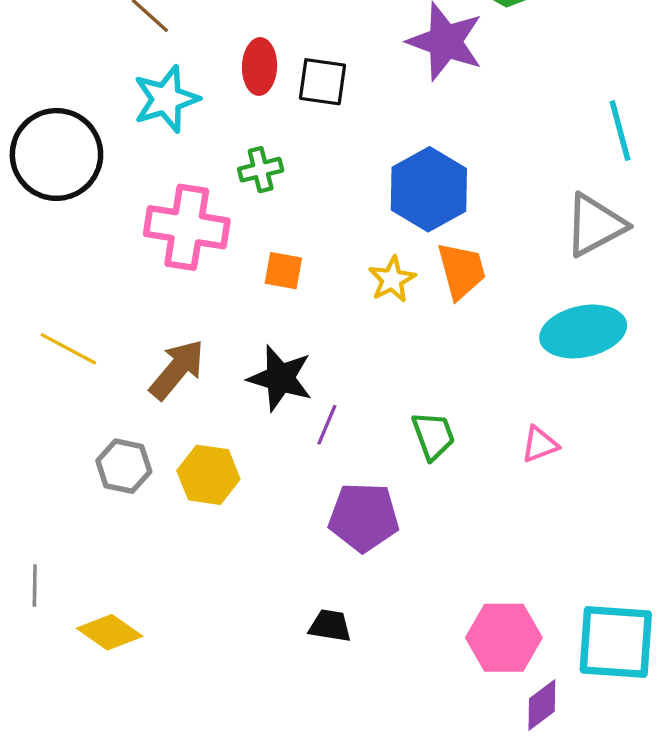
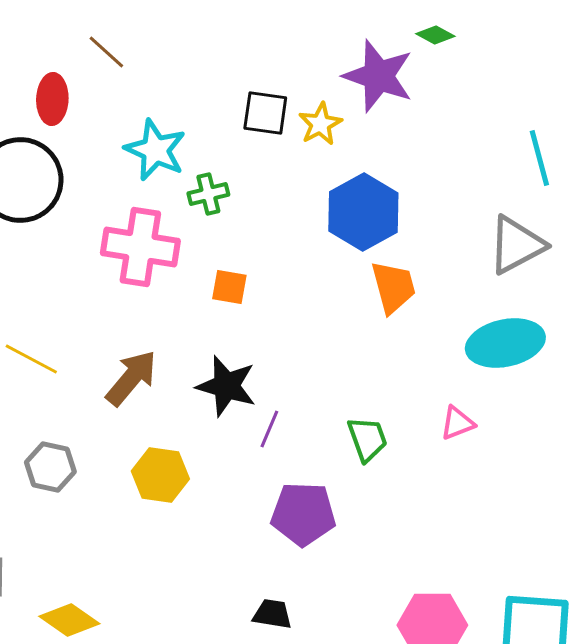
red ellipse: (260, 67) -> (52, 99), moved
cyan star: (166, 99) -> (155, 150), moved, turned -30
yellow star: (392, 279) -> (320, 124), moved
pink triangle: (540, 444) -> (457, 423), moved
gray hexagon: (124, 466) -> (50, 467), moved

